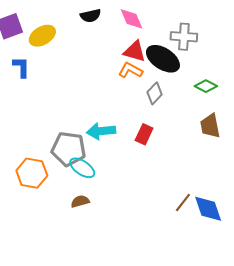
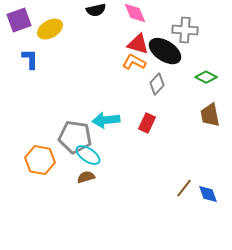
brown semicircle: (80, 201) -> (86, 177), moved
blue diamond: (208, 209) -> (208, 194), size x0.7

